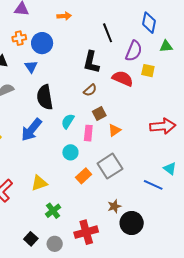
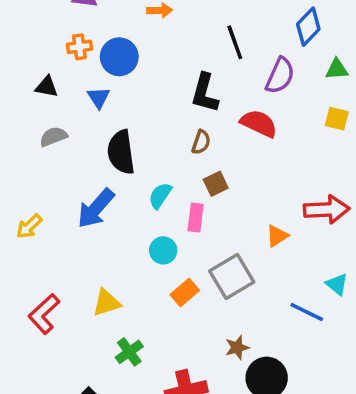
blue diamond: (149, 23) -> (308, 27), turned 30
yellow square: (148, 71) -> (337, 119), moved
brown semicircle: (90, 90) -> (201, 142), turned -32
orange triangle: (114, 130) -> (277, 236), moved

